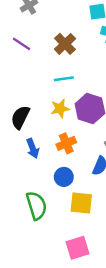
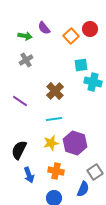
purple line: (22, 44) -> (20, 101), moved
orange cross: (66, 143) -> (56, 171), turned 35

